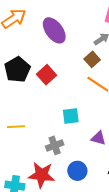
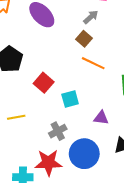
red square: (47, 75) -> (44, 83), moved
blue circle: (77, 171) -> (84, 154), size x1.5

